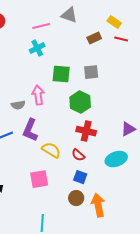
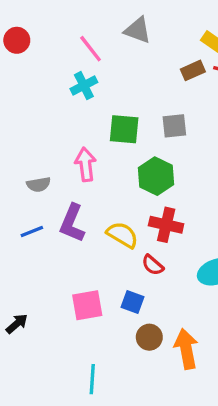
pink line: (41, 26) -> (91, 49), turned 66
brown rectangle: (94, 38) -> (193, 70), moved
gray semicircle: (18, 105) -> (39, 185), moved
yellow semicircle: (51, 150) -> (122, 235), moved
blue square: (80, 177) -> (133, 302), moved

